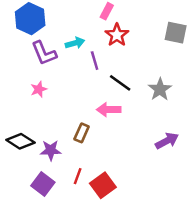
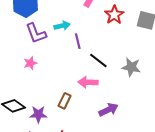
red star: (117, 35) -> (114, 15), moved
gray star: (160, 89) -> (131, 67), turned -30
purple arrow: (167, 141) -> (108, 110), moved

